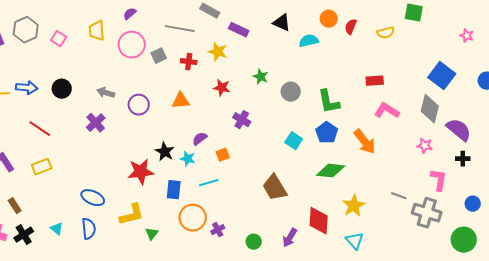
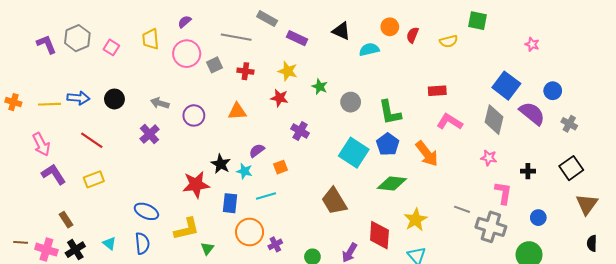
yellow star: (218, 52) -> (288, 71), moved
purple semicircle: (459, 130) -> (532, 113), moved
cyan square: (294, 141) -> (354, 153), size x1.6

